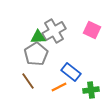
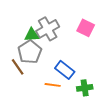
brown line: (28, 81) -> (18, 67), moved
orange line: (59, 87) -> (53, 85), turned 35

